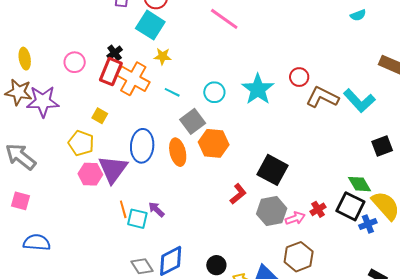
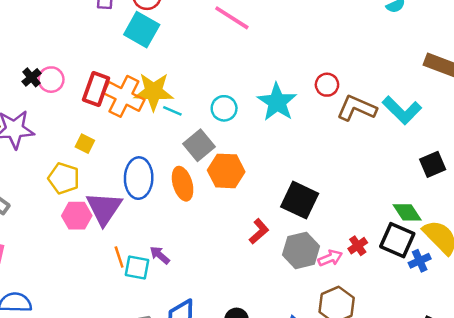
black cross: (115, 53) -> (31, 77), moved
yellow star: (162, 56) -> (154, 92), moved, size x1.8

